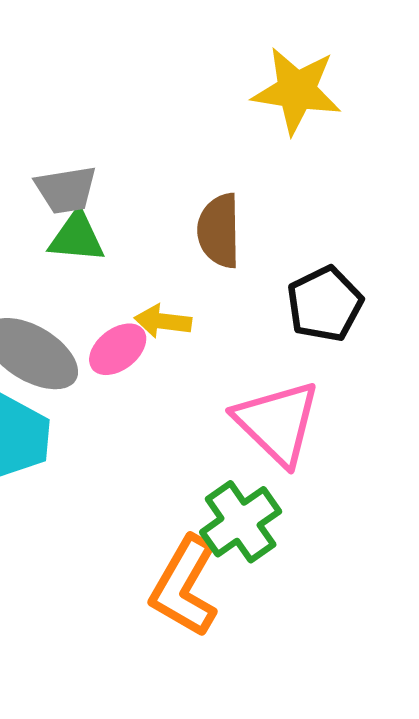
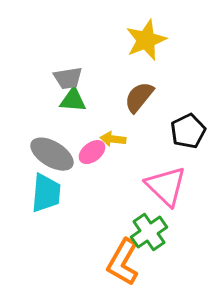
yellow star: (297, 91) -> (146, 40), moved, turned -30
brown semicircle: (219, 231) -> (139, 97), turned 40

